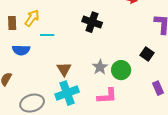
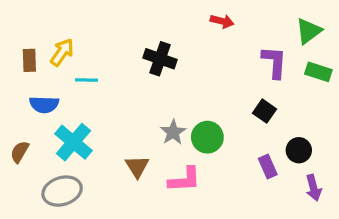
black square: (147, 54) -> (265, 111), moved
brown triangle: (64, 69) -> (137, 167), moved
cyan cross: (67, 93) -> (73, 142), moved, turned -30

